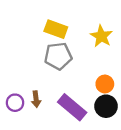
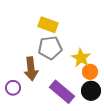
yellow star: (101, 36) -> (81, 58), moved
brown arrow: (36, 99) -> (31, 69), moved, size x1.6

